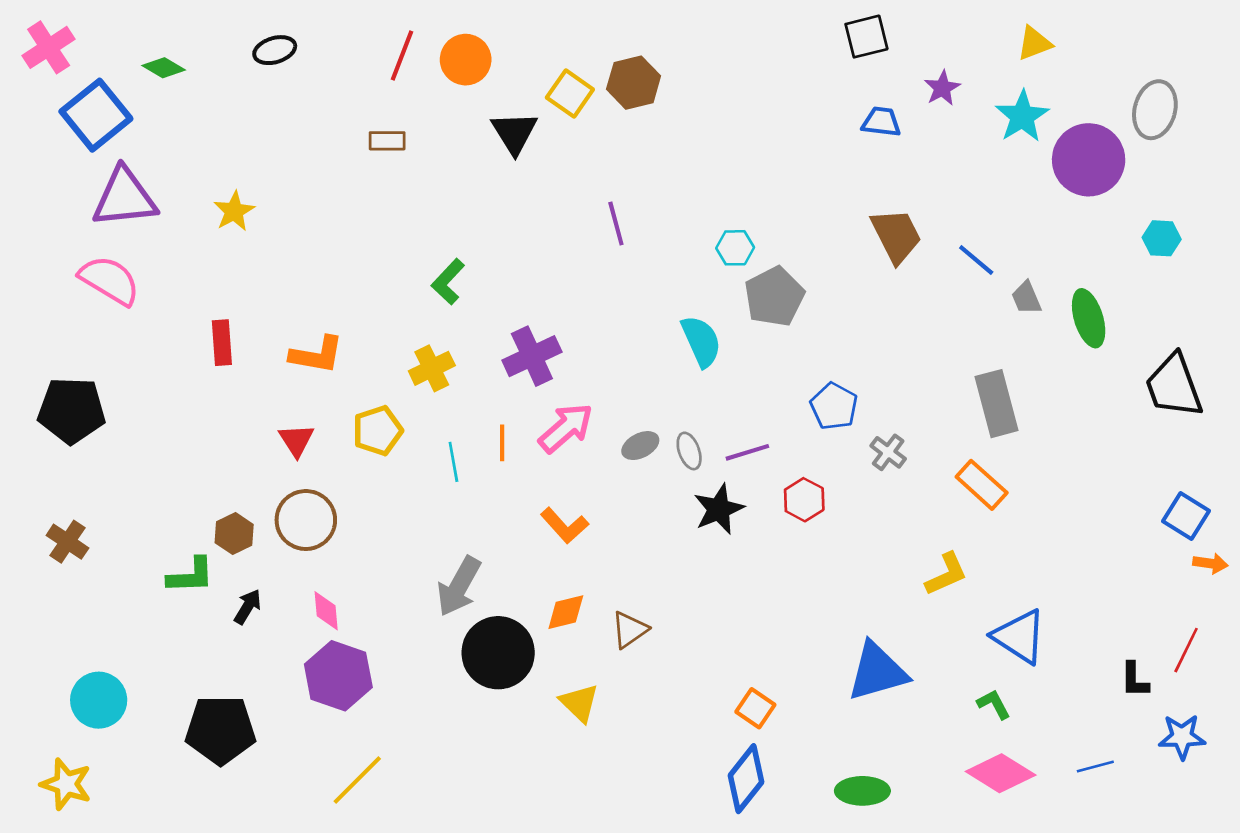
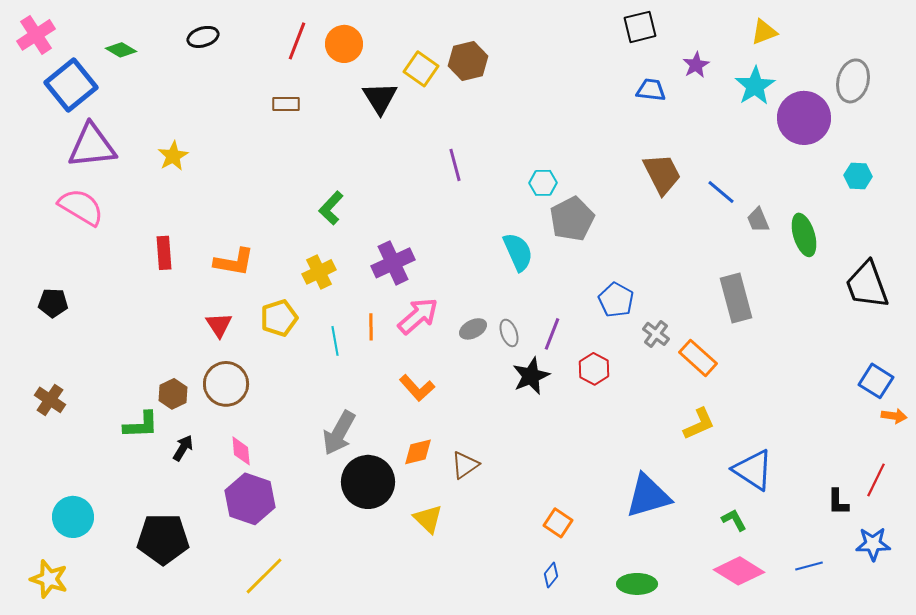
black pentagon: (72, 410) -> (53, 303), size x0.6
purple line: (747, 452) -> (552, 334), turned -52
orange rectangle: (982, 485) -> (698, 358), moved
blue diamond: (746, 779) -> (551, 575), size x0.5

